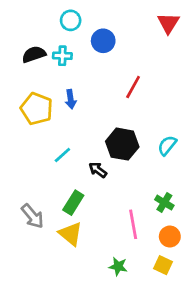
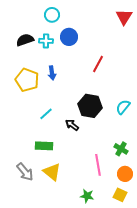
blue circle: (103, 41) -> (69, 37), moved
green rectangle: (73, 203) -> (44, 146), moved, turned 60
gray arrow: (33, 216) -> (25, 172), moved

